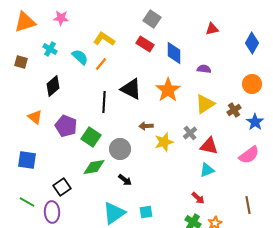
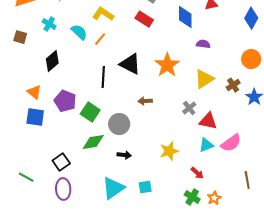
blue diamond: (174, 53) -> (185, 17), moved
yellow star: (164, 142) -> (169, 151), moved
pink semicircle: (249, 155) -> (231, 143), moved
blue square: (27, 160) -> (35, 117), moved
black arrow: (125, 180) -> (124, 155), turned -32
purple ellipse: (52, 212) -> (63, 189), moved

